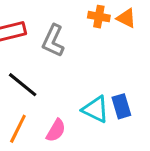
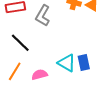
pink semicircle: (56, 130) -> (40, 75), turned -140

